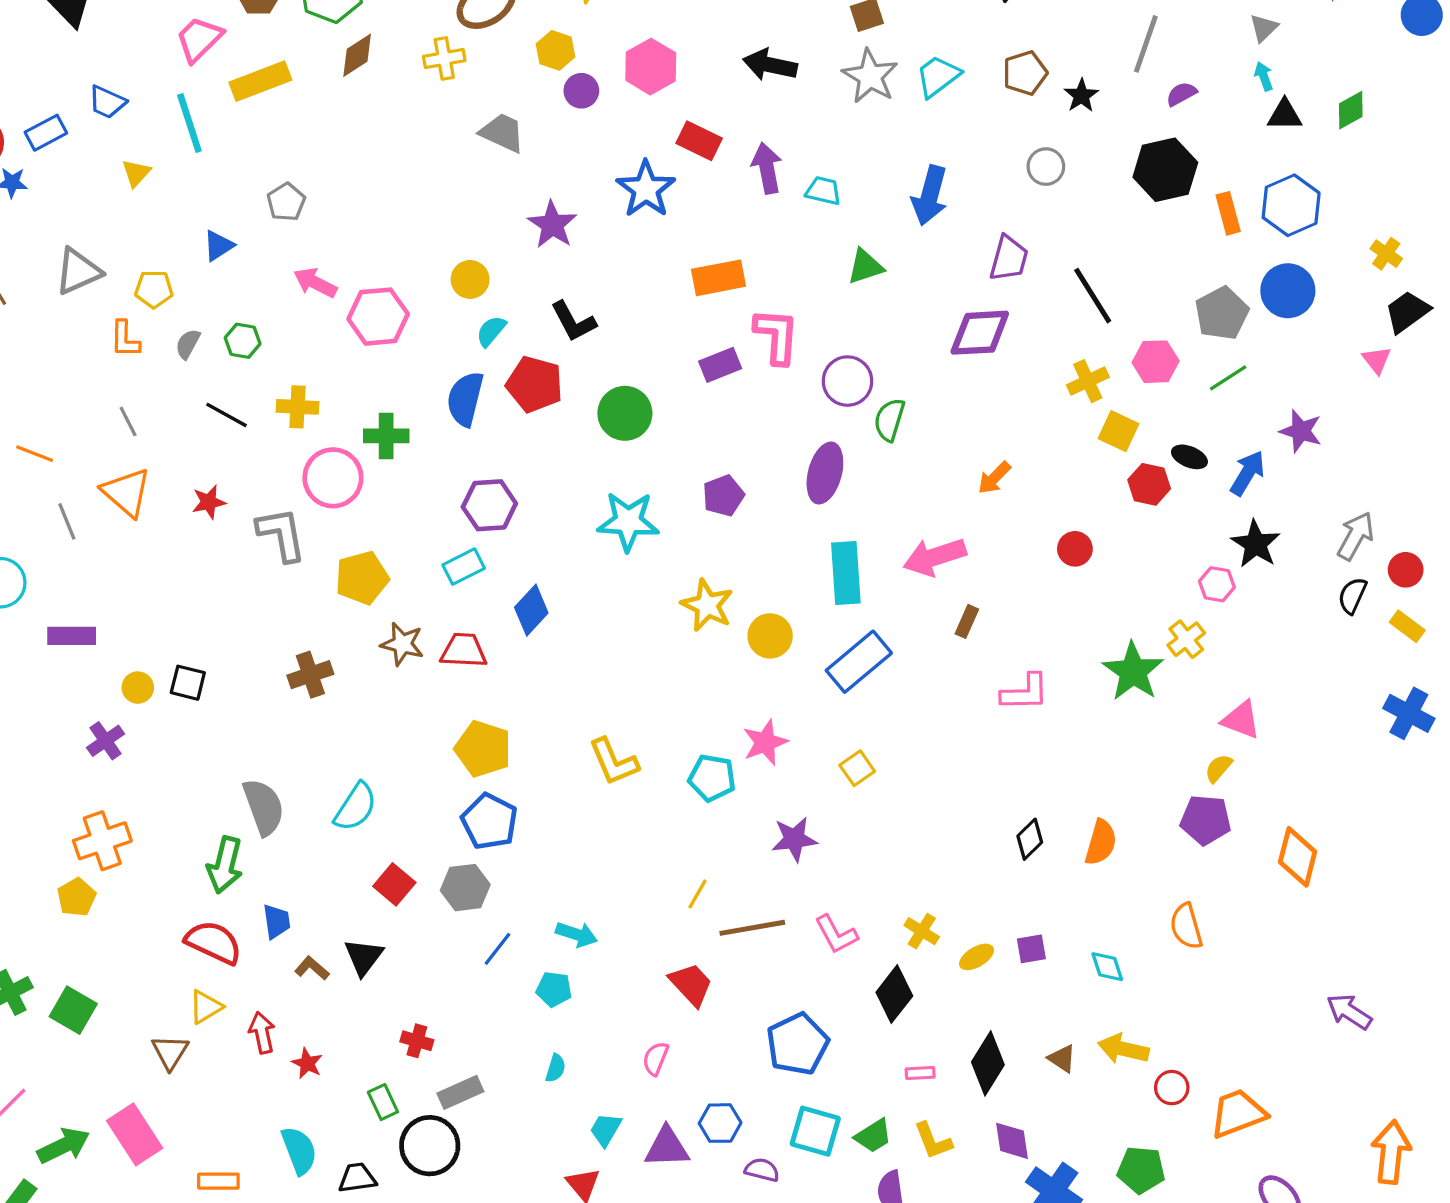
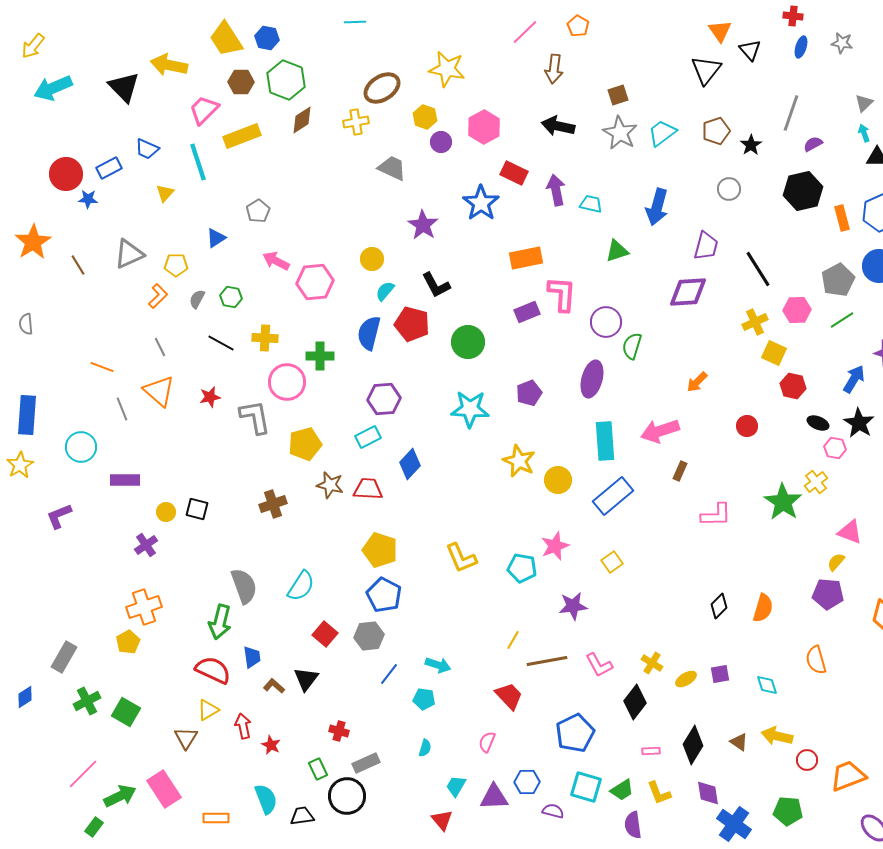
orange L-shape: (125, 339) -> (158, 296), turned -135
black ellipse: (1189, 457) -> (818, 423), moved

